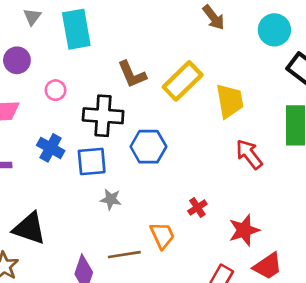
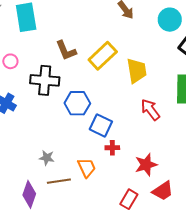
blue square: (92, 161) -> (101, 125), moved, turned 30
gray star: (111, 199) -> (47, 158), moved
red cross: (197, 207) -> (112, 148), turned 32

